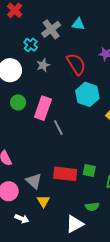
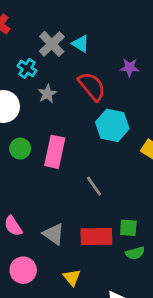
cyan triangle: (78, 24) -> (81, 44), moved, turned 32
gray line: (58, 128) -> (94, 186), moved
gray triangle: (34, 181) -> (54, 234), moved
green semicircle: (92, 207) -> (135, 253), moved

